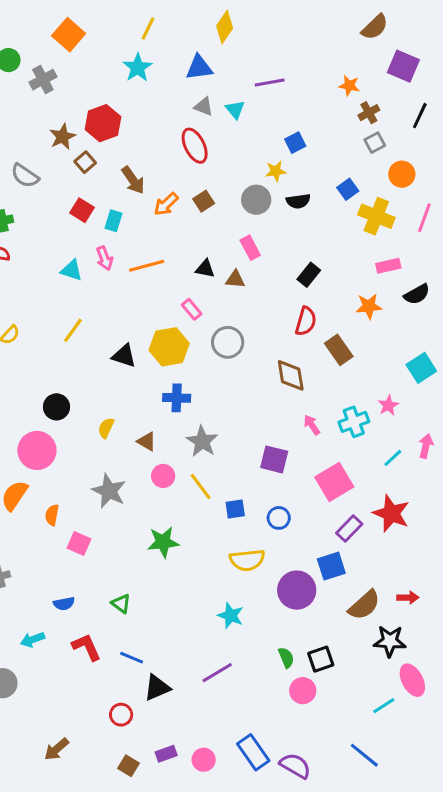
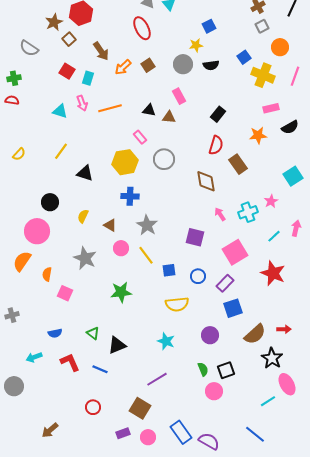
black triangle: (124, 356) -> (85, 173), moved
purple rectangle: (349, 528) -> (225, 283), moved
purple circle: (297, 590) -> (210, 335), moved, size x0.7
black star: (390, 641) -> (272, 358), turned 30
black triangle: (157, 688) -> (117, 345), moved
brown square: (129, 766) -> (140, 408), moved, size x1.5

